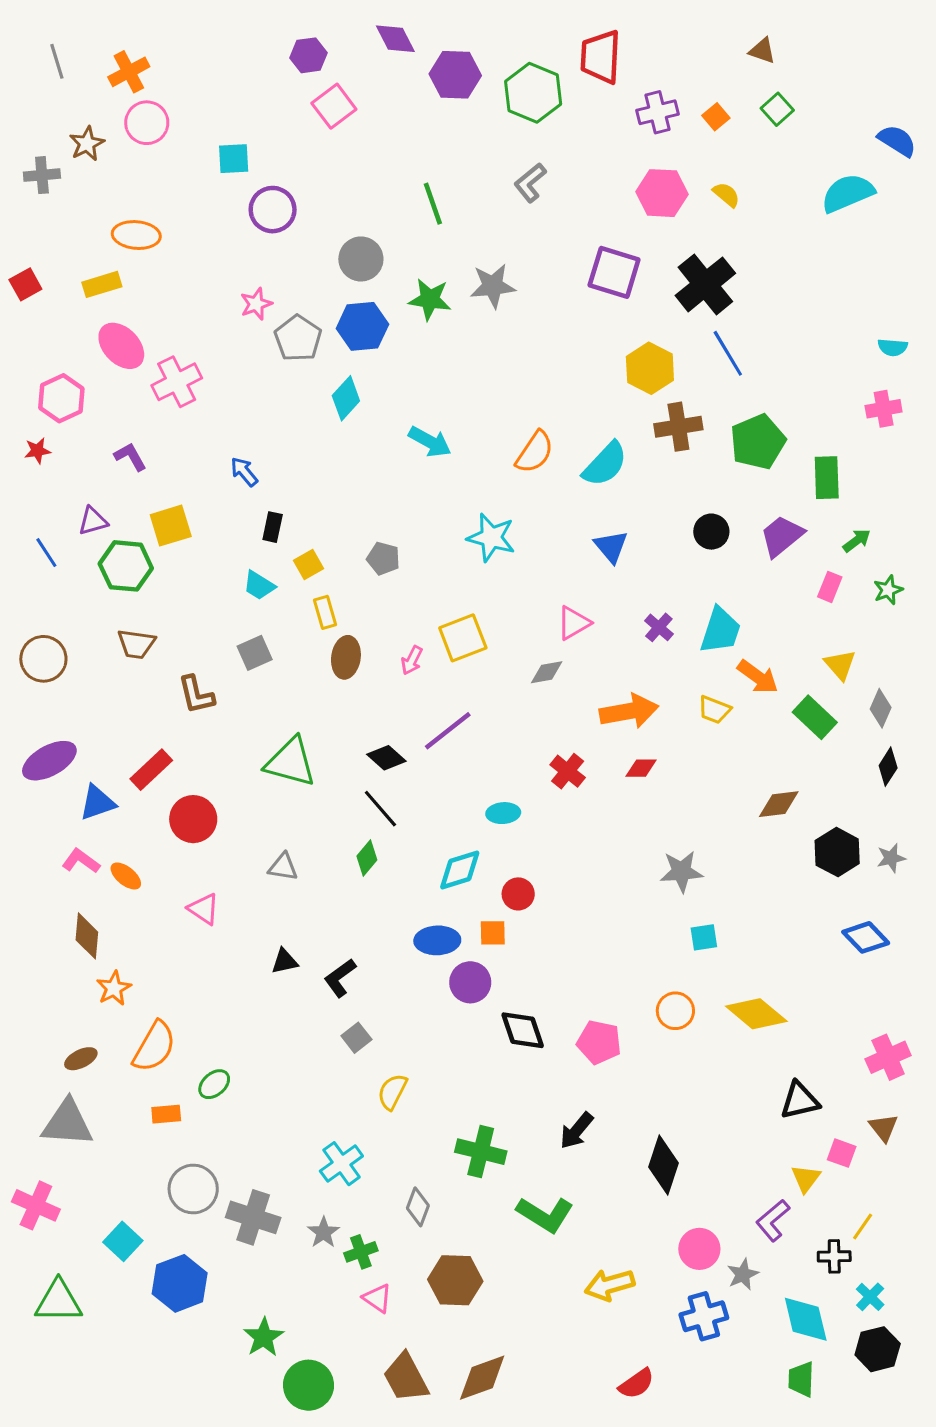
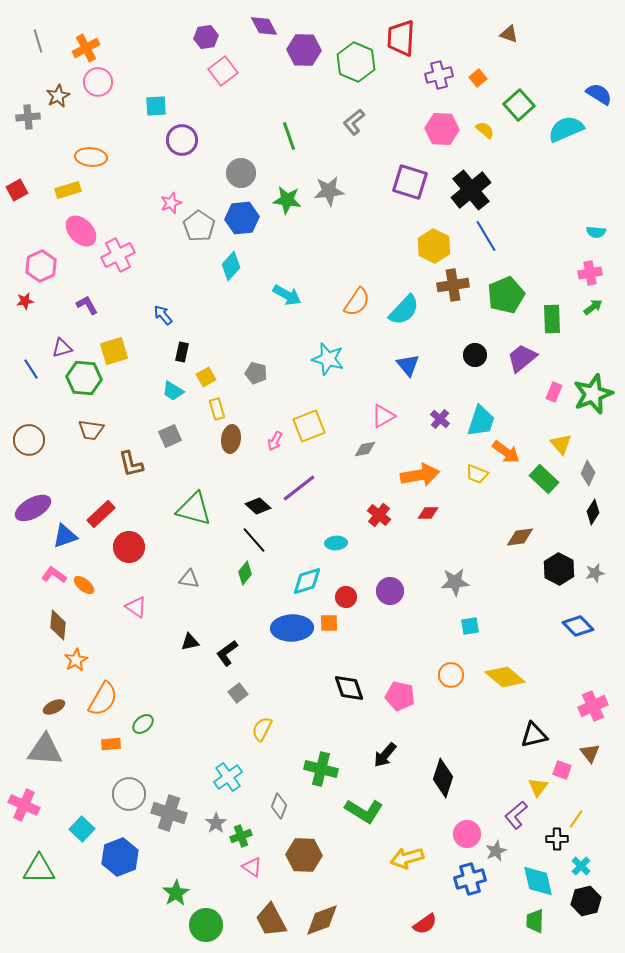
green square: (777, 109) -> (519, 105), moved, size x1.4
green arrow: (857, 541) -> (593, 307), moved
green star: (888, 590) -> (593, 394), size x2.0
blue ellipse: (437, 940) -> (292, 628), size x1.4
purple circle: (470, 982) -> (390, 591), moved

